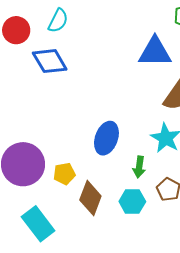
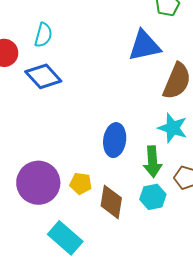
green arrow: (139, 167) -> (153, 162), size x1.4
yellow pentagon: (64, 174) -> (81, 184), turned 30

